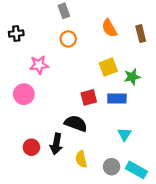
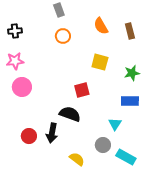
pink star: (39, 65) -> (15, 61), moved
yellow square: (108, 67) -> (100, 62), turned 36
green star: (132, 77) -> (132, 73), moved
blue rectangle: (117, 98) -> (130, 101), moved
yellow semicircle: (81, 159) -> (77, 159), moved, turned 140
gray circle: (112, 167) -> (103, 145), moved

